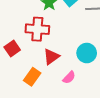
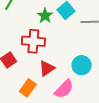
pink semicircle: (69, 77) -> (64, 89), size x1.5

